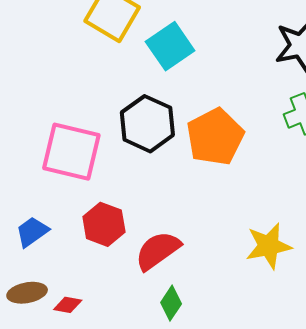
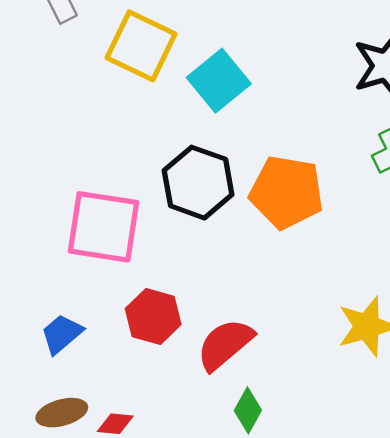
orange pentagon: (215, 137) -> (286, 192), turned -30

